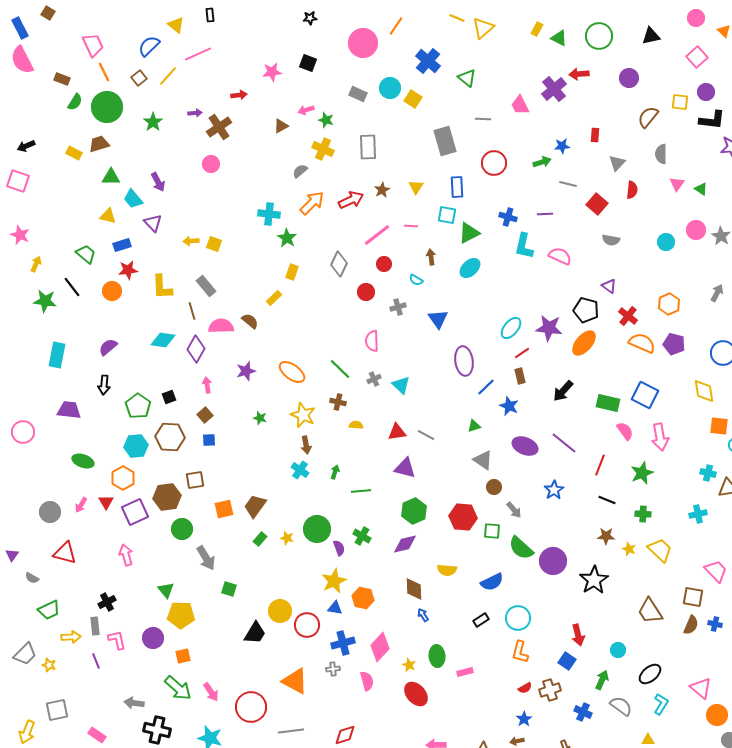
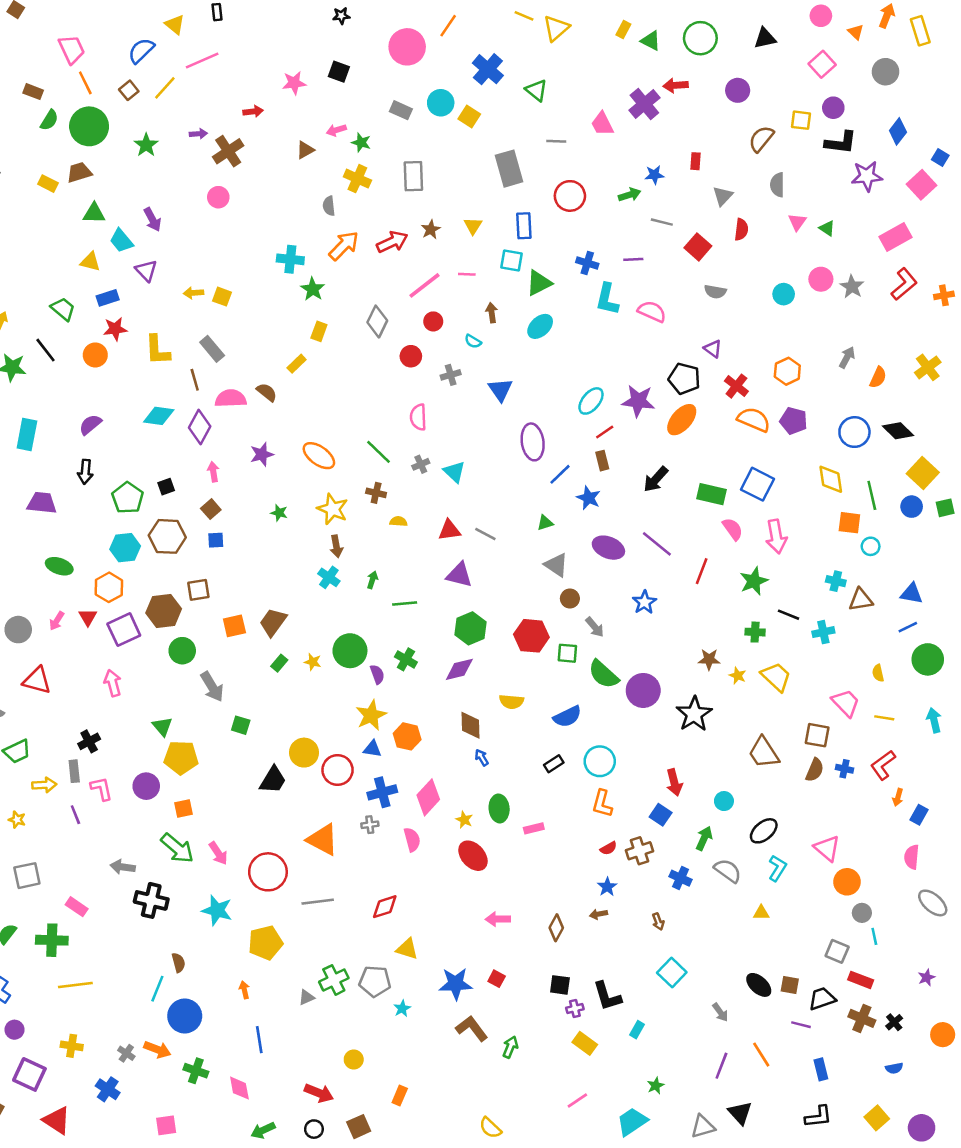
gray semicircle: (300, 171) -> (329, 206), turned -56
black line: (607, 500) -> (789, 615), moved

